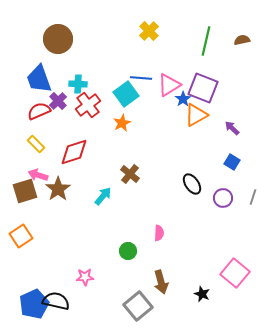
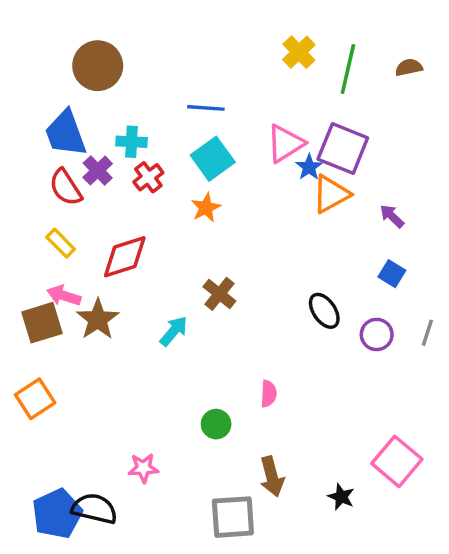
yellow cross: (149, 31) -> (299, 52), moved
blue line: (141, 78) -> (206, 108), moved
red cross: (88, 105) -> (148, 177), size x0.7
red semicircle: (39, 111) -> (66, 187), turned -100
gray square: (138, 306) -> (233, 517), turned 36

